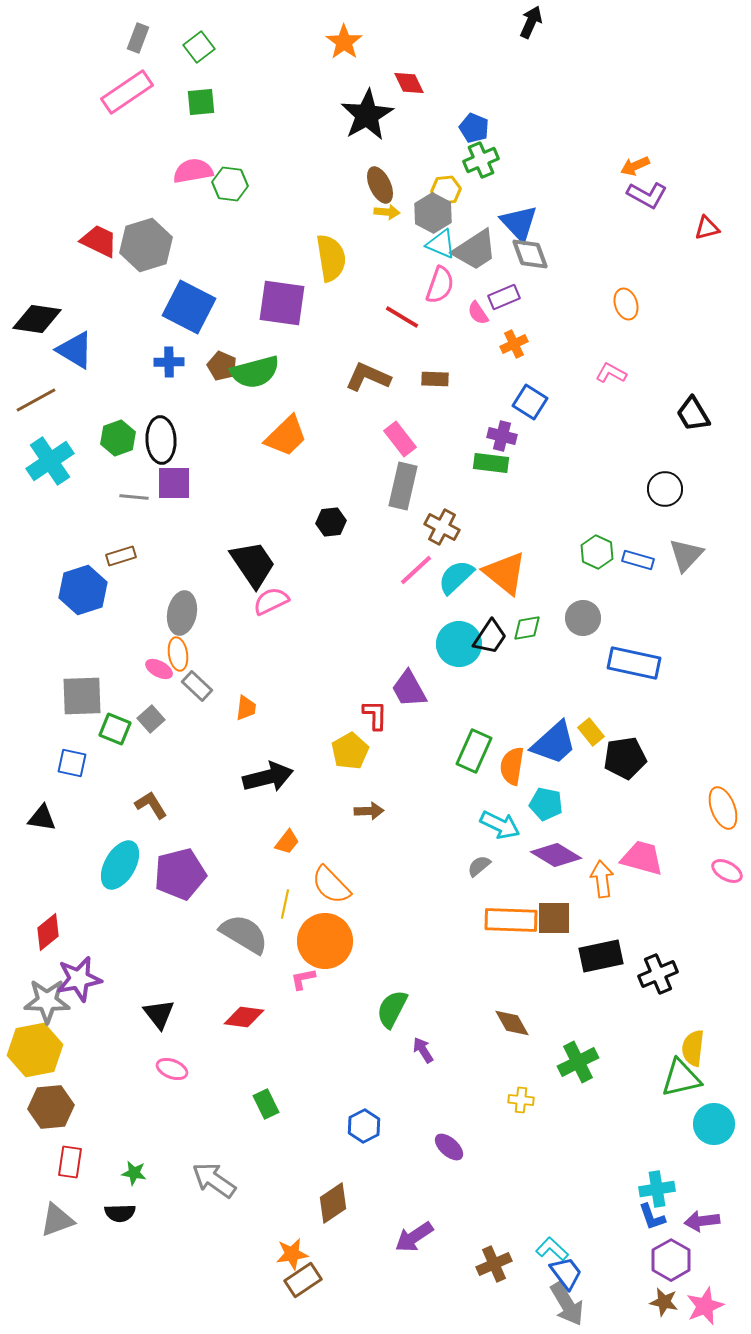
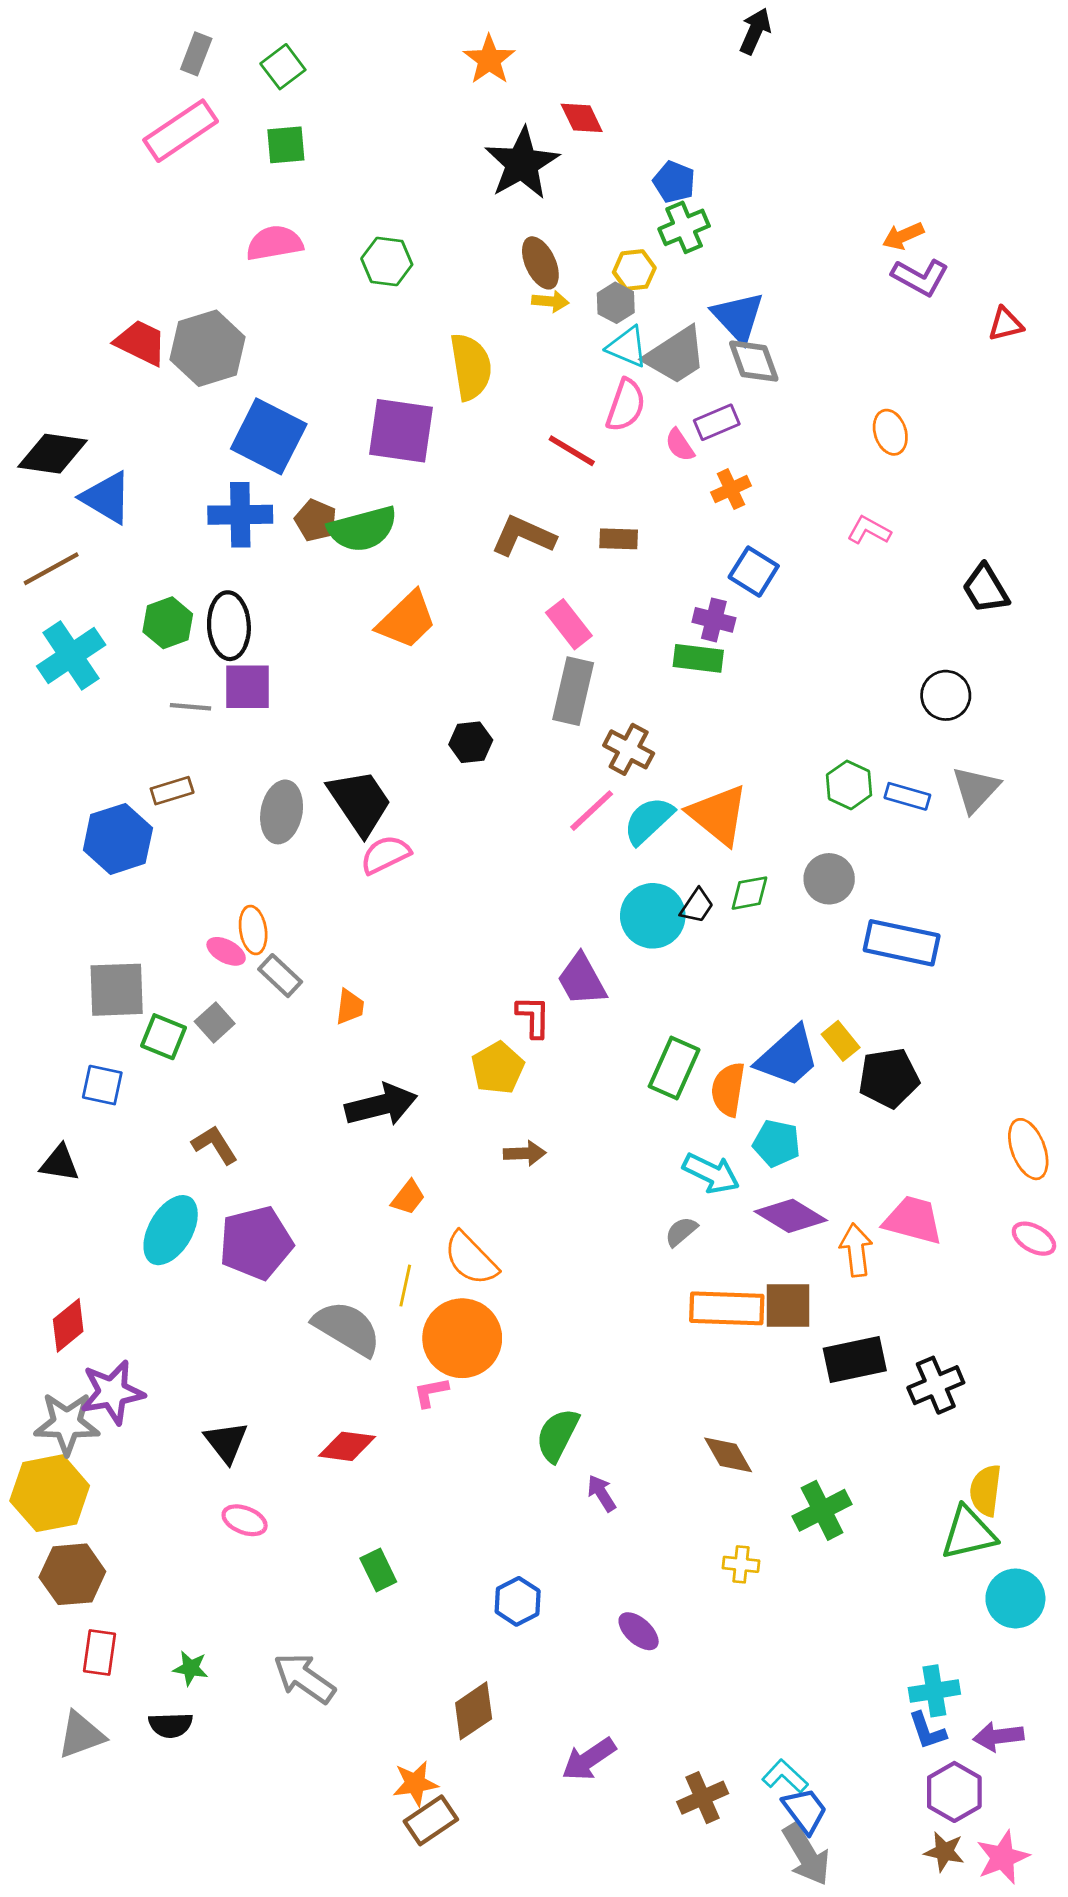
green hexagon: (230, 184) -> (387, 262), moved
gray hexagon: (433, 213) -> (616, 303), size x0.7
blue cross: (169, 362) -> (240, 515), size x1.5
gray ellipse: (182, 613) -> (282, 812), moved
black trapezoid: (490, 637) -> (697, 906), size x0.7

